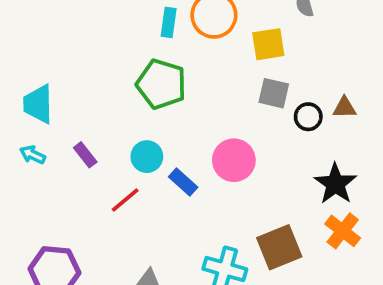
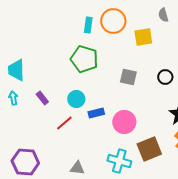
gray square: (274, 93) -> (128, 77), moved
cyan arrow: (33, 155) -> (13, 98), turned 56
pink circle: (234, 160) -> (124, 122), moved
blue rectangle: (183, 182) -> (96, 113), turned -56

